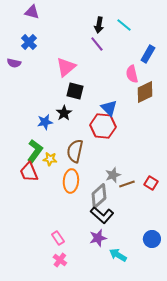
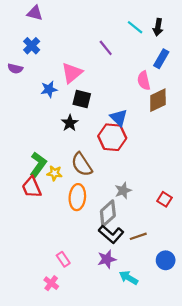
black arrow: (99, 25) -> (158, 27), moved
blue star: (45, 122) -> (49, 89), moved
brown semicircle: (75, 151) -> (82, 164), turned -45
brown line: (127, 184) -> (138, 236), moved
pink cross: (60, 260) -> (51, 283), moved

